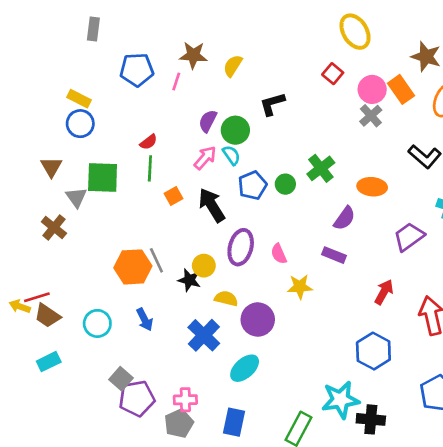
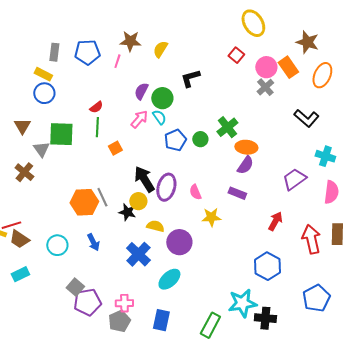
gray rectangle: (93, 29) -> (54, 52), moved
orange ellipse: (372, 187) -> (246, 147), moved
black arrow: (212, 205) -> (144, 179), moved

